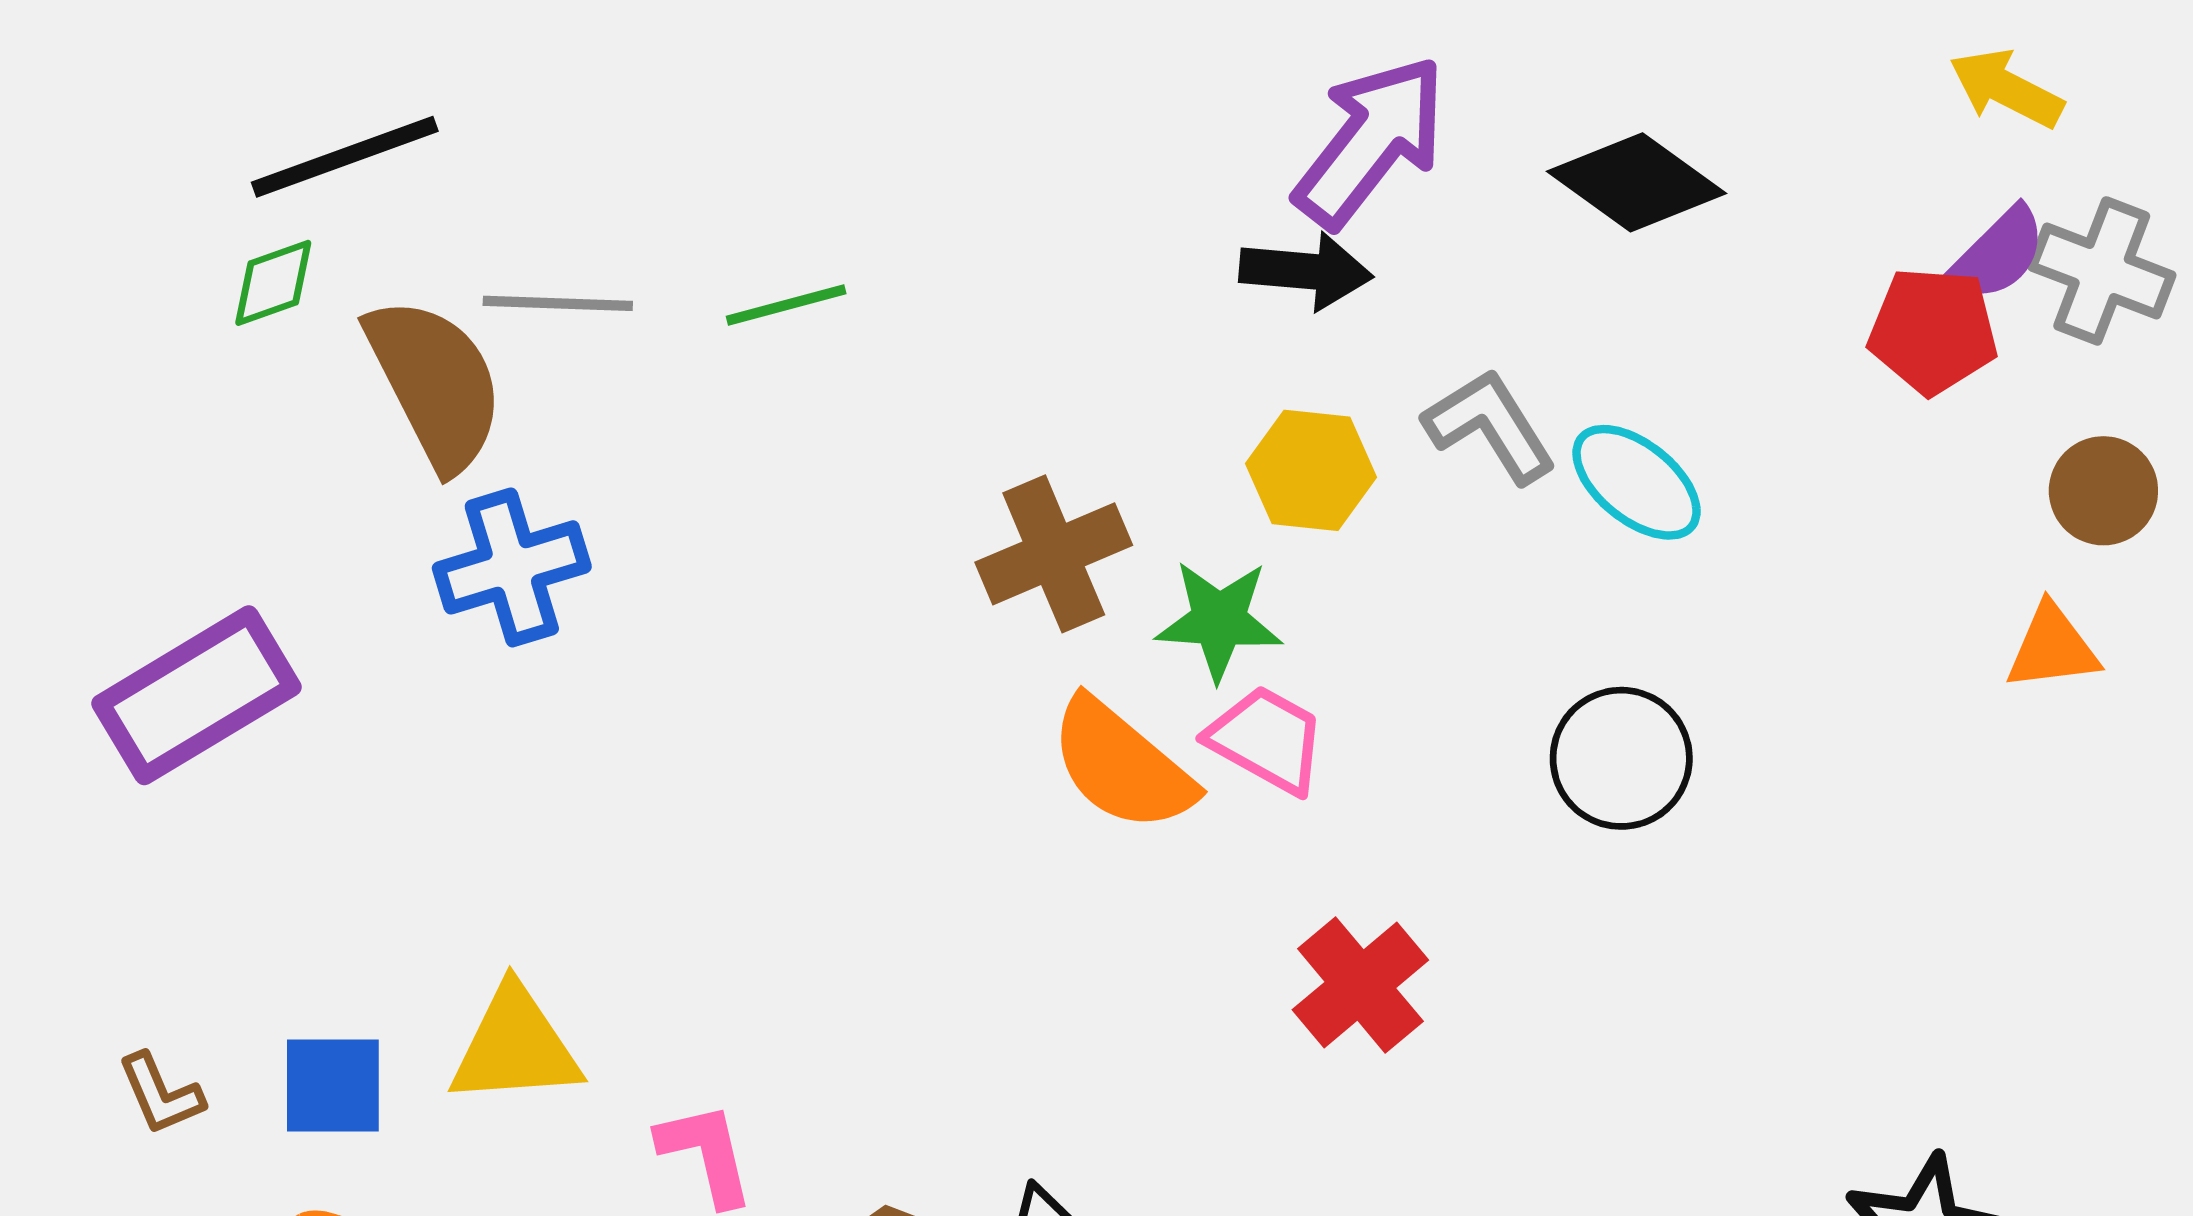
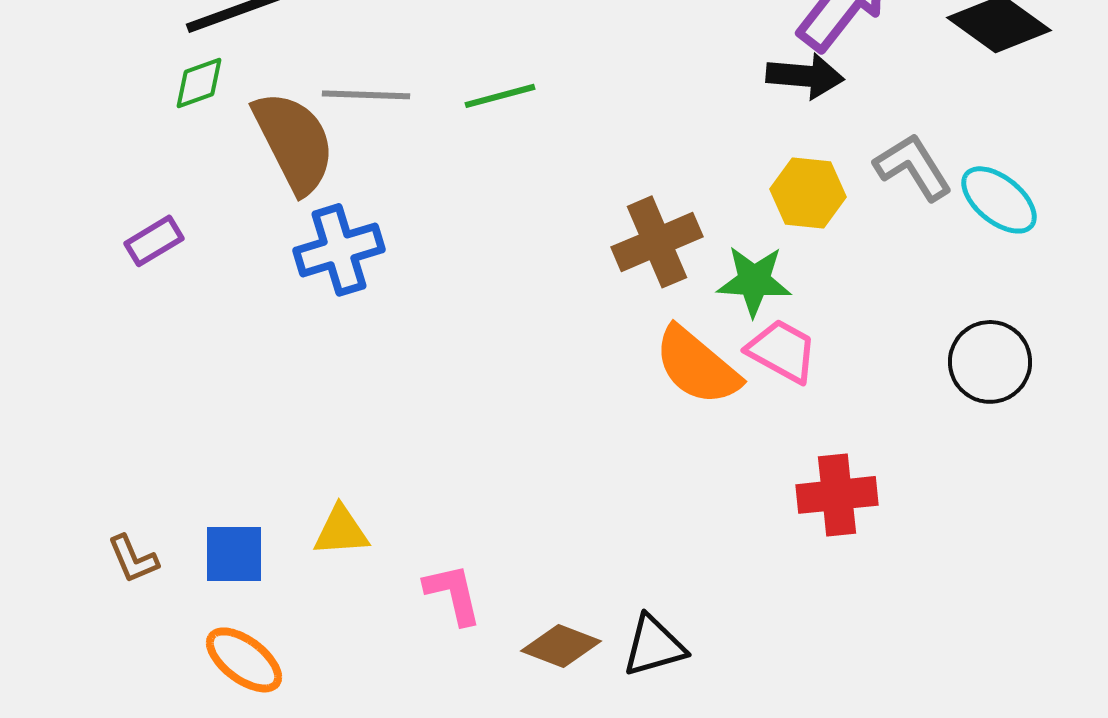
purple rectangle: (197, 695) -> (154, 241), moved, size x0.5
red cross: (1360, 985) -> (837, 495), turned 34
yellow triangle: (515, 1046) -> (341, 531), size x0.7

